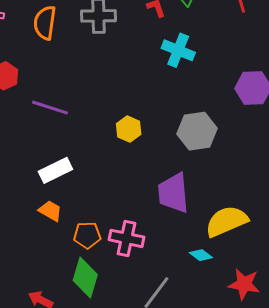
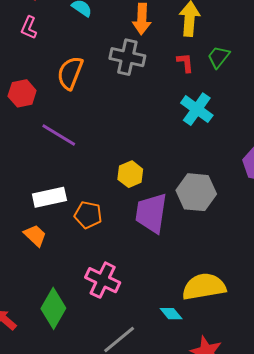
orange semicircle: (45, 23) -> (70, 73), moved
purple trapezoid: (173, 193) -> (151, 213), moved
orange pentagon: (87, 235) -> (88, 215), moved

